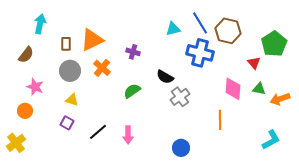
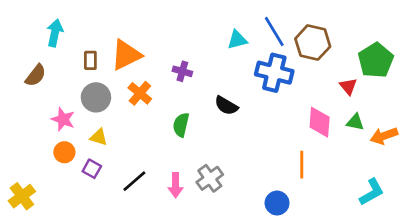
pink star: (35, 87) -> (63, 119), moved
green semicircle: (132, 91) -> (181, 125), turned -42
gray cross: (180, 97) -> (210, 178), moved
orange circle: (25, 111) -> (64, 152), moved
blue circle: (181, 148) -> (277, 203), moved

